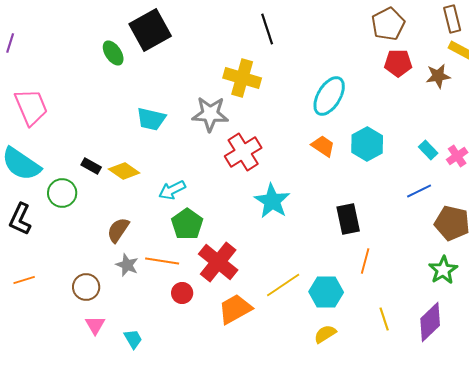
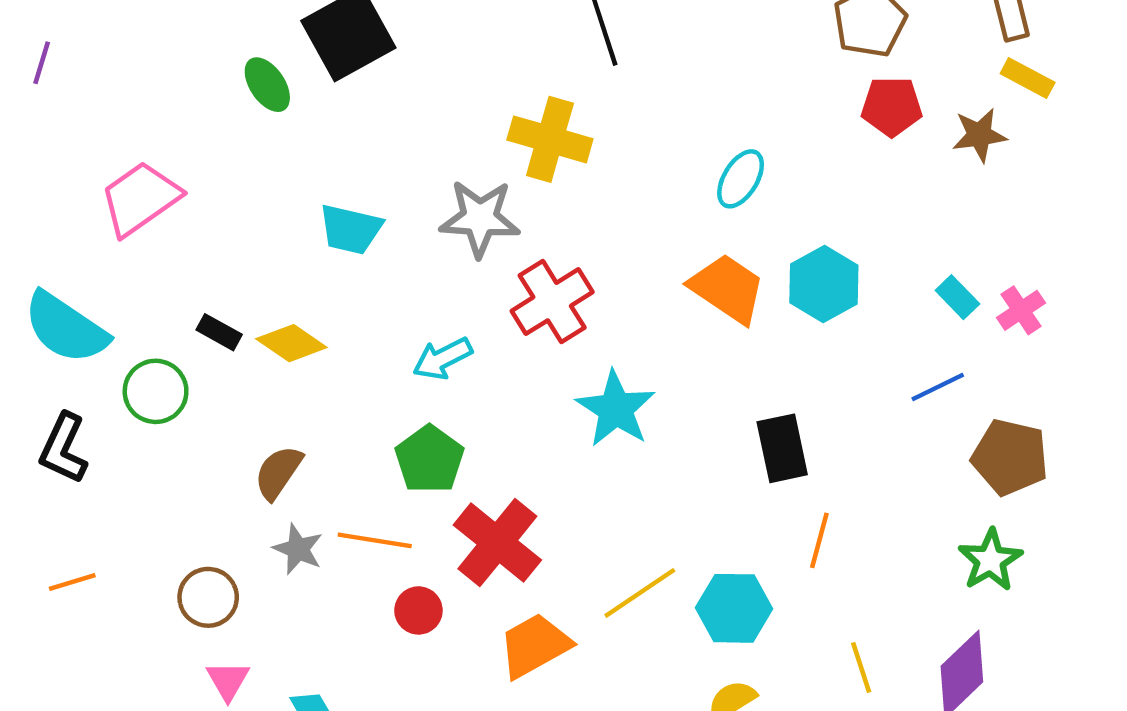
cyan ellipse: (329, 96) -> (741, 179), size x0.7
pink trapezoid: (31, 107) -> (140, 199), moved, turned -102
orange trapezoid: (323, 146) -> (727, 288), size x1.5
cyan arrow: (172, 190) -> (443, 359), moved

